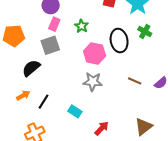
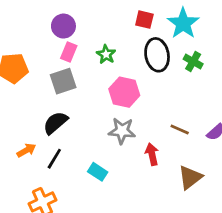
black ellipse: (119, 41) -> (157, 55), moved
black semicircle: (31, 68) -> (55, 123), moved
brown triangle: (144, 127) -> (190, 177), moved
red arrow: (102, 128) -> (152, 154), moved, turned -56

